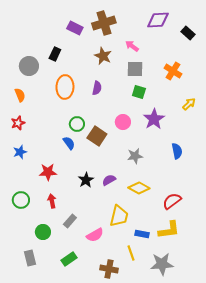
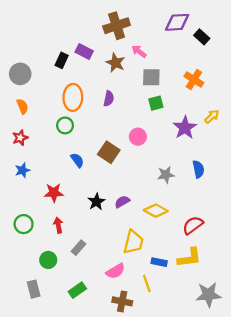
purple rectangle: (75, 28) -> (84, 51), moved
black rectangle: (188, 33) -> (202, 37), moved
pink arrow: (132, 46) -> (139, 51), moved
gray circle: (29, 66) -> (20, 74), moved
green square: (139, 92) -> (156, 103), turned -32
purple star: (154, 119) -> (185, 128), moved
green circle: (77, 124) -> (65, 125), moved
gray star: (135, 156) -> (166, 175), moved
pink semicircle: (95, 235) -> (115, 271), moved
gray star: (162, 264) -> (208, 295), moved

